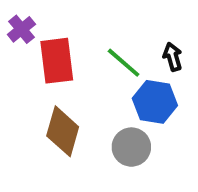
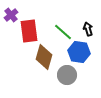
brown diamond: (63, 131) -> (44, 57), moved

